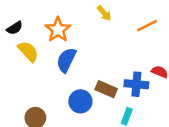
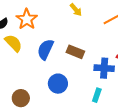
orange star: (58, 30) -> (27, 19), moved
brown rectangle: (106, 89) -> (75, 52), moved

